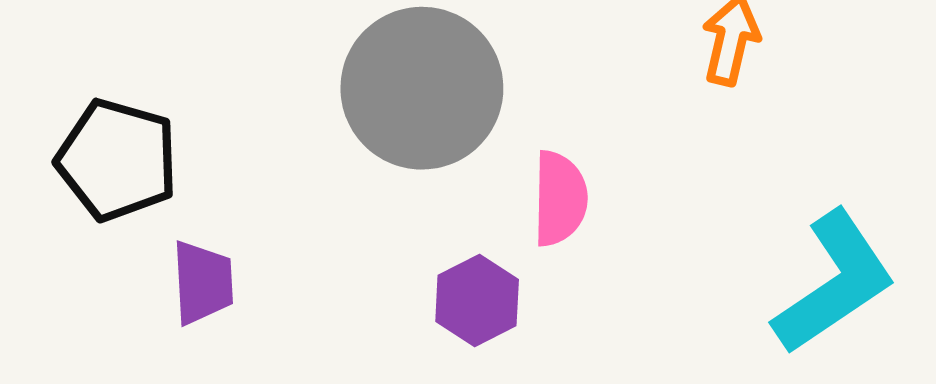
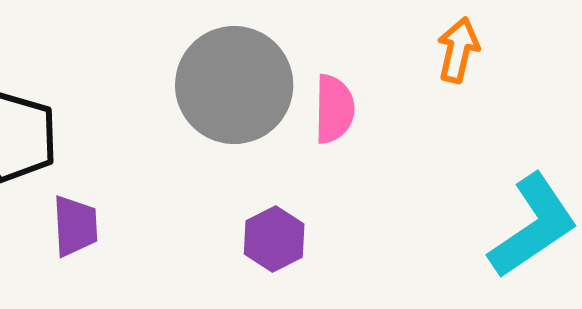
pink semicircle: (560, 198) -> (334, 109), moved

